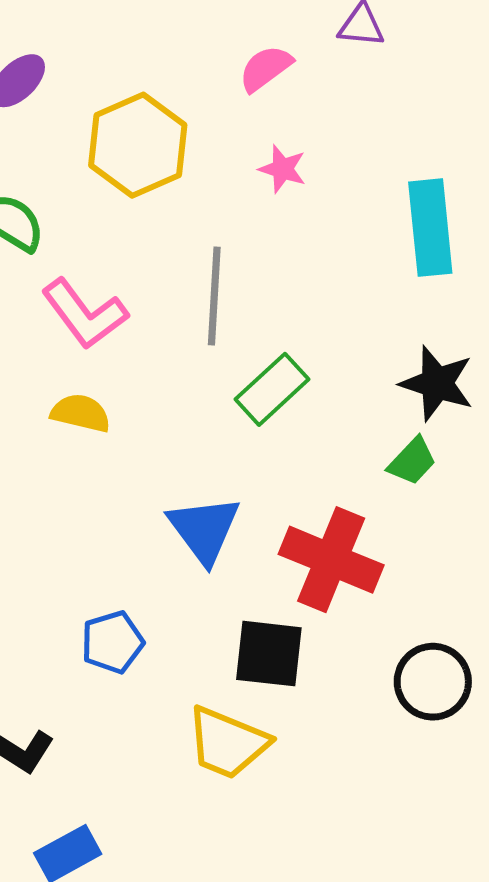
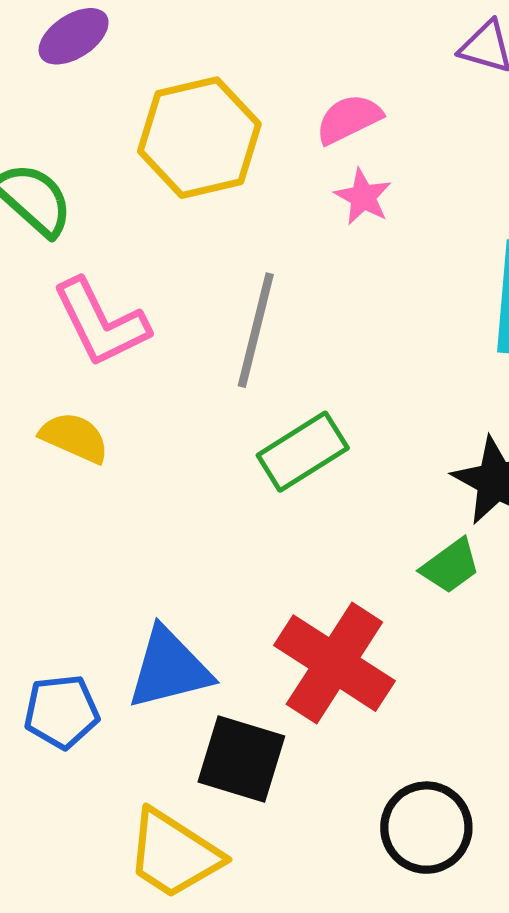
pink semicircle: (265, 68) -> (349, 119), moved
blue triangle: (204, 529) -> (169, 668), moved, turned 42

